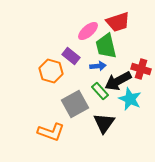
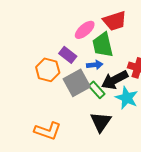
gray square: (75, 104) -> (77, 83), moved

